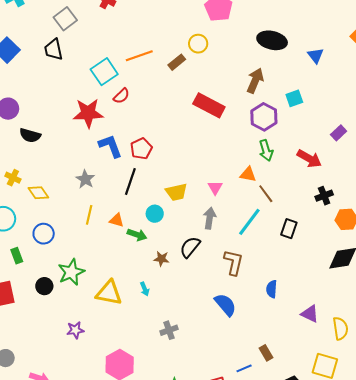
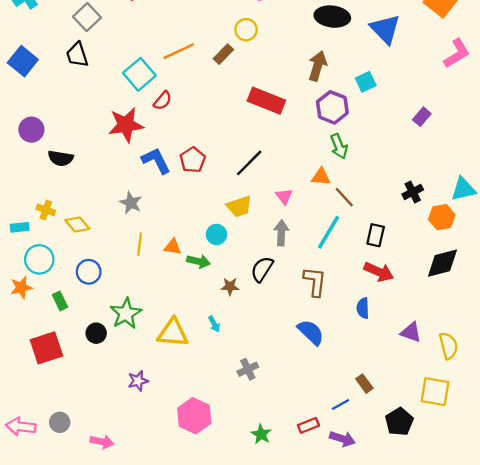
blue triangle: (316, 56) -> (385, 29), size x1.6
red arrow: (309, 159) -> (379, 272), moved
black line: (130, 182) -> (249, 163), moved, turned 32

